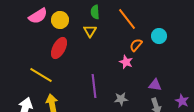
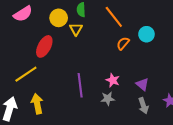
yellow circle: (60, 20) -> (59, 18), moved
pink star: (126, 62) -> (113, 80), moved
yellow line: (41, 75) -> (26, 74), turned -65
purple triangle: (155, 85) -> (142, 84), turned 32

